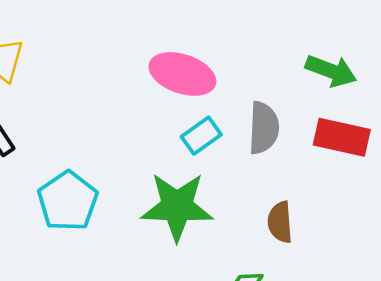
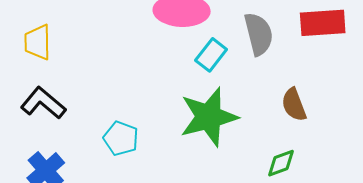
cyan pentagon: (68, 201) -> (121, 138), size x0.7

